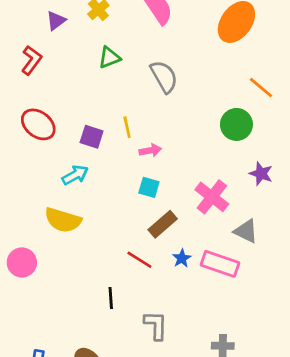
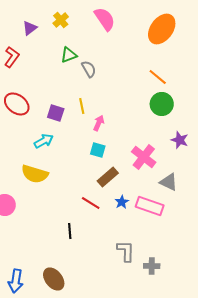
gray semicircle: (164, 77) -> (89, 69), moved, size x0.7
orange line: (261, 88) -> (158, 77), moved
pink arrow: (150, 150) -> (99, 123), turned -56
gray L-shape: (156, 325) -> (126, 251), moved

